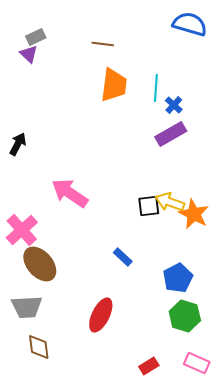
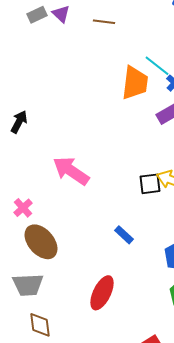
purple triangle: (29, 54) -> (61, 14), moved
orange trapezoid: (114, 85) -> (135, 83), moved
cyan line: (156, 88) -> (157, 66), turned -56
pink cross: (22, 230) -> (23, 208), size x0.6

